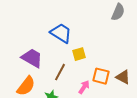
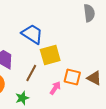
gray semicircle: (118, 12) -> (89, 13), turned -30
yellow square: (79, 54) -> (50, 55), size x1.5

